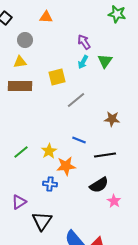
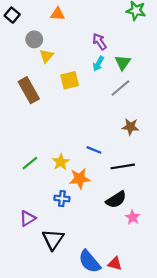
yellow triangle: (20, 62) -> (46, 56), moved, turned -40
brown rectangle: (20, 86) -> (29, 90), turned 60
gray line: (76, 100) -> (120, 88), moved

